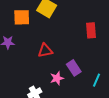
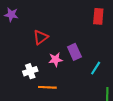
red triangle: (45, 51) -> (41, 37), moved, turned -35

